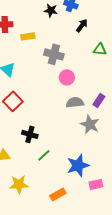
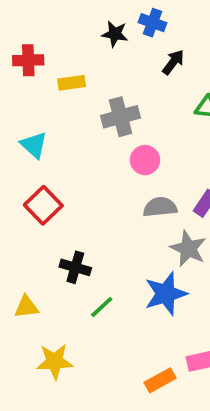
gray cross: (54, 54) -> (120, 117), turned -30
blue star: (78, 165) -> (166, 294), moved
orange rectangle: (58, 194) -> (160, 380), moved

